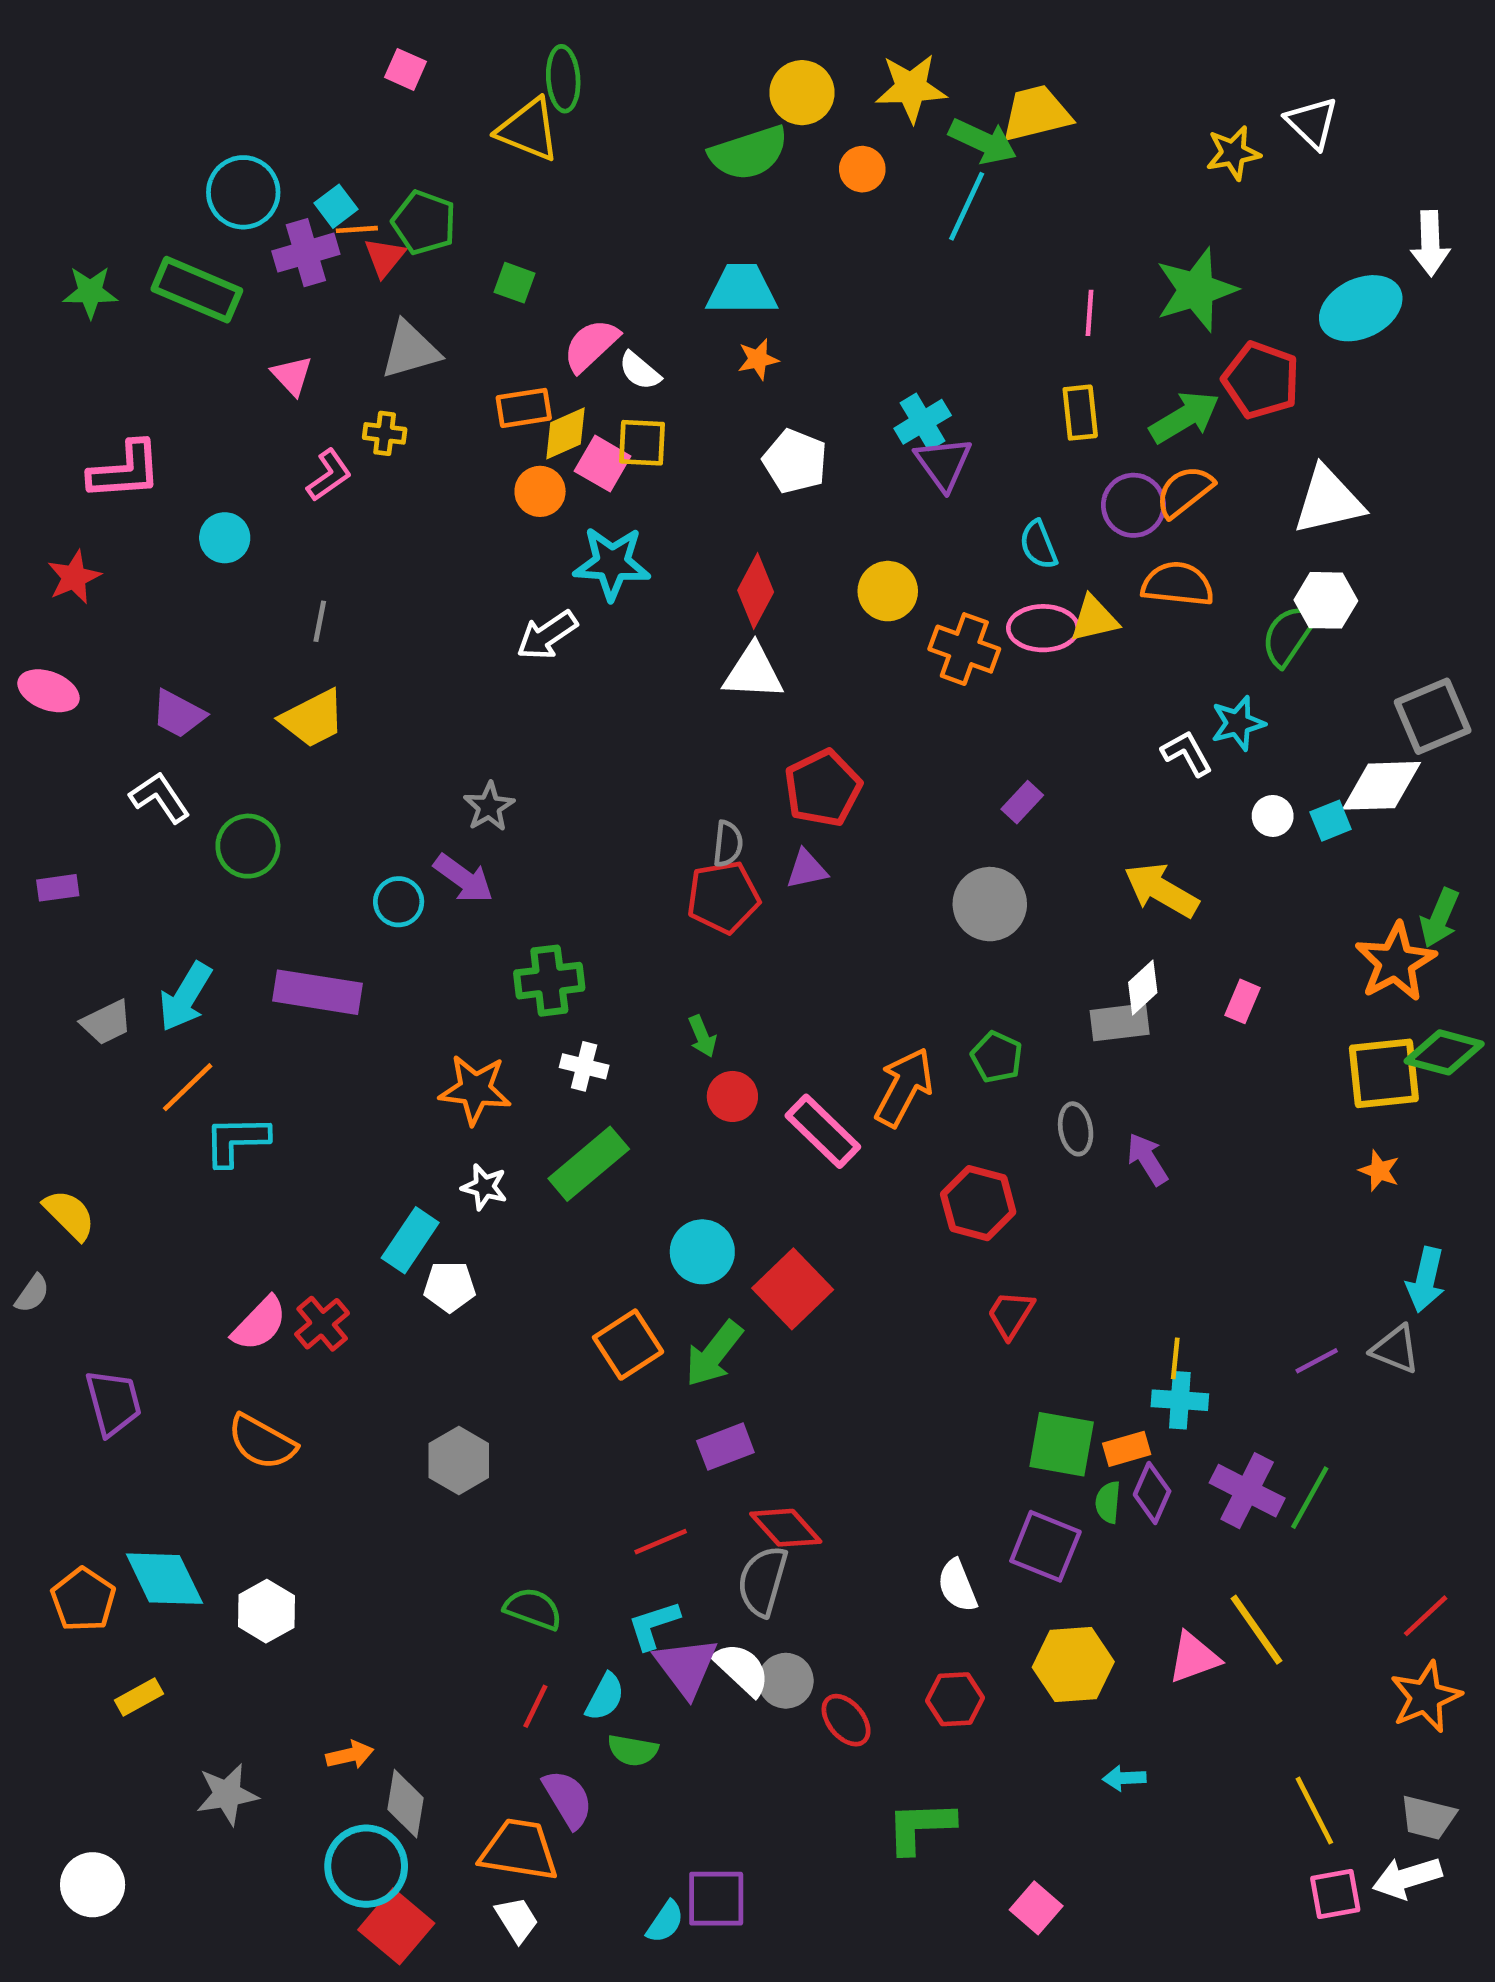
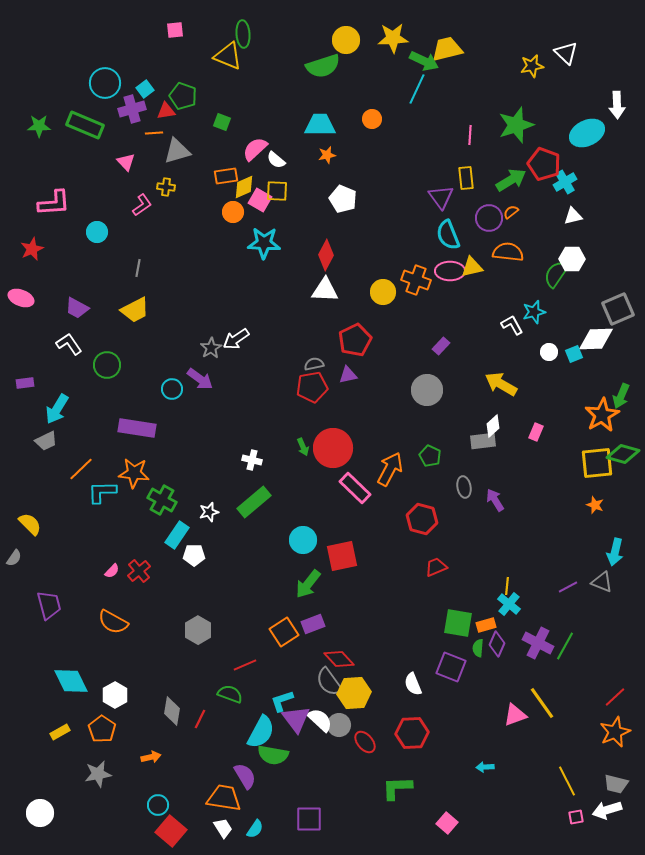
pink square: (406, 69) -> (175, 30), turned -30
orange circle: (862, 169) -> (372, 119), moved
orange line: (357, 229) -> (154, 133), moved
red triangle: (385, 257) -> (166, 111), turned 42
cyan cross: (923, 422) -> (565, 182), moved
purple triangle: (943, 464) -> (441, 197), moved
orange semicircle: (1185, 491) -> (511, 212), size x0.6
white triangle: (1328, 501) -> (573, 216), size x0.6
cyan semicircle: (1038, 545) -> (448, 235), size x1.4
yellow circle: (888, 591) -> (383, 292), moved
white arrow: (547, 635) -> (236, 339), moved
gray semicircle: (728, 844) -> (314, 364), turned -108
green cross: (549, 981) -> (162, 500), moved, turned 36
cyan arrow: (185, 997) -> (57, 409), moved
orange star: (475, 1090) -> (134, 473), moved
red circle: (732, 1096) -> (333, 448), moved, size x1.8
white star: (484, 1187) -> (209, 512), turned -30
red square: (793, 1289) -> (342, 556), turned 32
red trapezoid: (1011, 1314) -> (436, 567), turned 35
pink semicircle: (259, 1324) -> (112, 571), size x0.6
orange square: (628, 1345) -> (284, 632), moved
cyan cross: (1180, 1400) -> (509, 604), turned 35
red line: (661, 1542) -> (245, 665), moved
gray semicircle: (763, 1581) -> (329, 682), turned -52
orange pentagon: (83, 1600) -> (102, 729), moved
yellow hexagon: (1073, 1664) -> (354, 693), moved
cyan semicircle: (605, 1697) -> (261, 732), size x1.6
red hexagon: (955, 1699) -> (412, 733), size x1.4
red line: (535, 1706) -> (200, 719), moved
green semicircle: (633, 1750) -> (273, 755), size x1.4
gray diamond: (406, 1804) -> (172, 711), moved
cyan circle: (366, 1866) -> (158, 805), size x0.6
pink square: (1335, 1894) -> (576, 817), size x0.7
cyan semicircle: (665, 1922) -> (255, 829), moved

